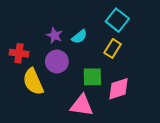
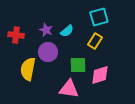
cyan square: (117, 20) -> (99, 17), turned 36
red cross: (19, 53) -> (16, 35), moved
yellow semicircle: (33, 82) -> (28, 69), turned 35

